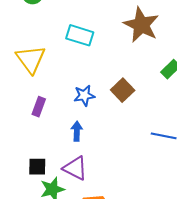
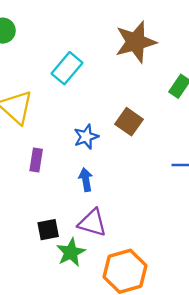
brown star: (141, 25) -> (136, 42), turned -30
cyan rectangle: (80, 35) -> (67, 68), turned -56

